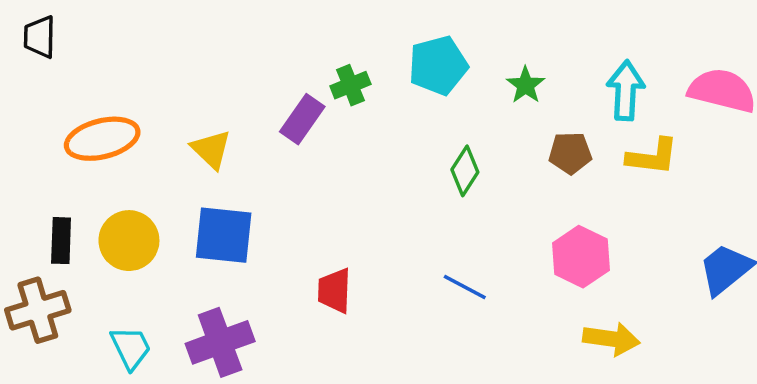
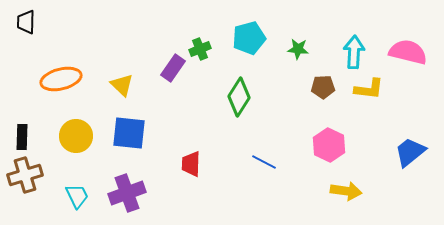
green star: (526, 85) -> (298, 49), turned -30
green diamond: (465, 171) -> (239, 97), moved, size x1.4
black rectangle: (61, 241) -> (22, 137), moved

